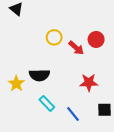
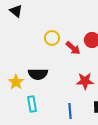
cyan rectangle: (47, 103) -> (32, 104), moved, turned 35
blue line: (73, 114) -> (70, 111), turned 35

